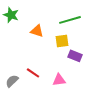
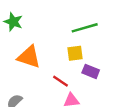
orange triangle: (37, 31) -> (29, 57), moved, size x1.5
red line: (33, 73) -> (60, 81), moved

